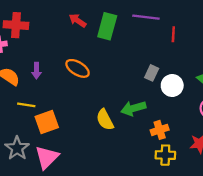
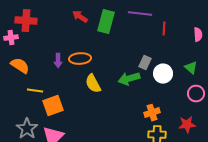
orange ellipse: (78, 68) -> (80, 59), turned -35
purple arrow: (36, 71) -> (58, 61), moved
green arrow: (133, 108) -> (129, 79), moved
yellow semicircle: (105, 120) -> (93, 84), moved

